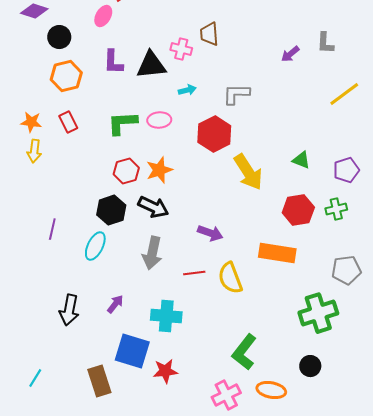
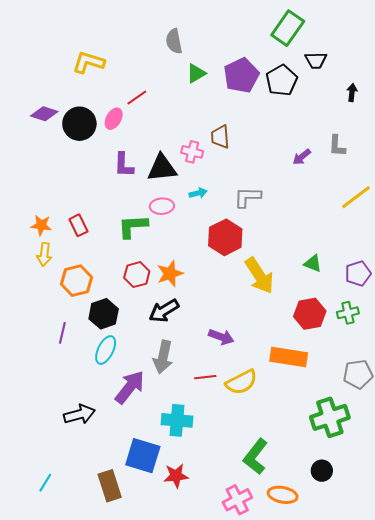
black circle: (59, 37) -> (79, 124), moved, size x1.4
orange hexagon: (66, 76) -> (76, 281), moved
pink ellipse: (159, 120) -> (162, 206), moved
black arrow: (153, 207) -> (164, 311), turned 124
black hexagon: (111, 210) -> (104, 314), moved
yellow semicircle: (230, 278) -> (241, 382), turned -96
purple arrow: (115, 304) -> (130, 387), moved, size x1.8
black arrow: (69, 310) -> (79, 414), turned -116

